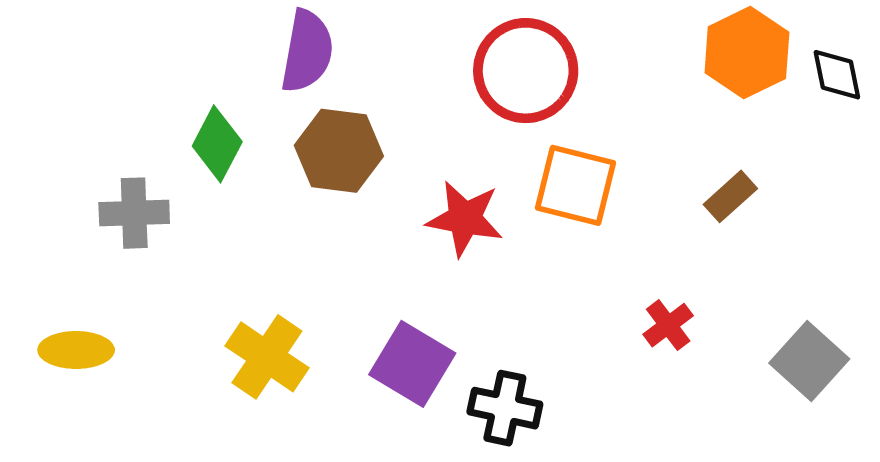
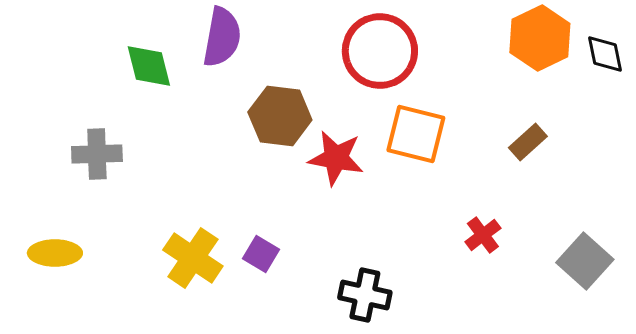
green diamond: (217, 144) -> (149, 66), moved, turned -42
brown hexagon: (339, 151) -> (280, 116), moved
purple square: (412, 364) -> (261, 254), moved, size x0.6

